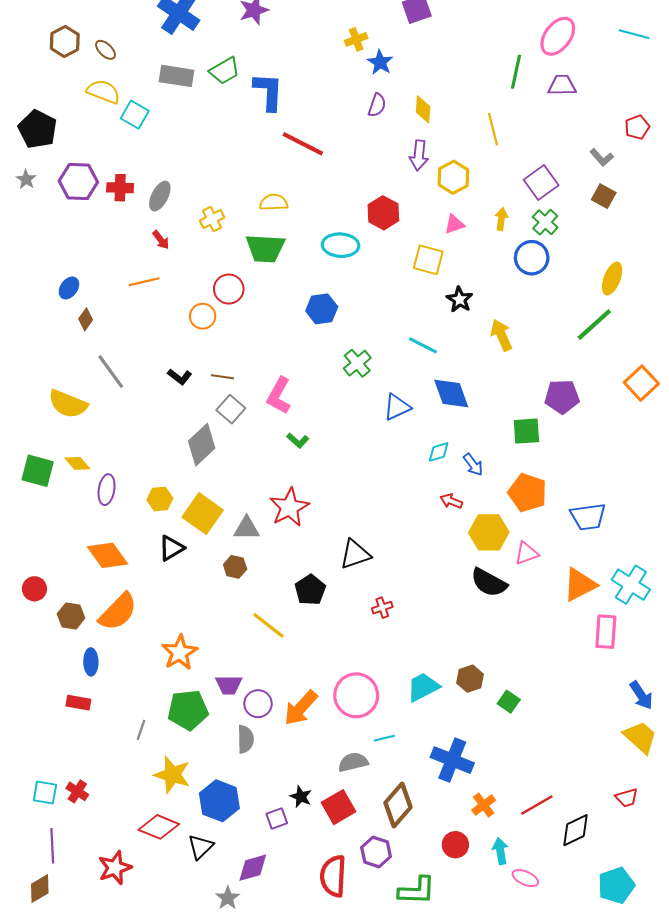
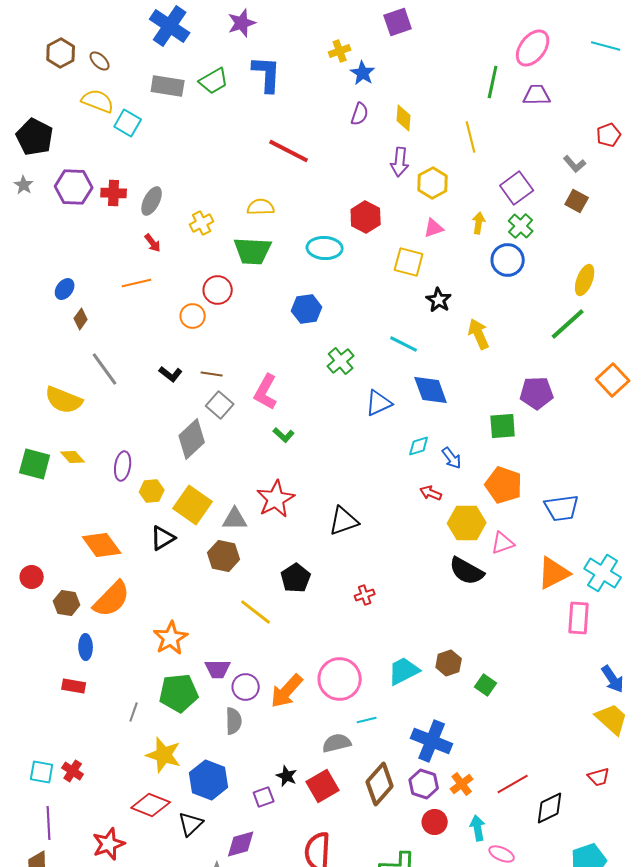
blue L-shape: (268, 92) -> (267, 74), moved
purple ellipse: (107, 490) -> (123, 466), moved
black triangle: (355, 554) -> (344, 521), moved
brown hexagon: (235, 567) -> (224, 556), size x1.4
purple hexagon: (376, 852) -> (424, 784), moved

